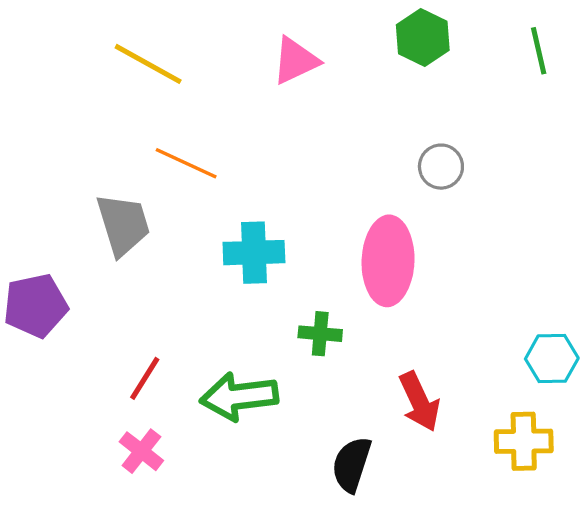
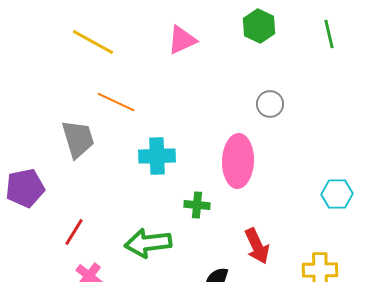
cyan hexagon: (552, 359) -> (337, 194), moved
red line: (145, 378) -> (74, 232), moved

